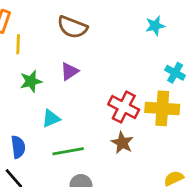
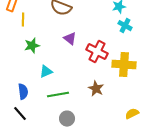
purple triangle: (69, 71) -> (70, 39), moved, turned -48
cyan cross: (175, 73) -> (125, 26), moved
red cross: (124, 107) -> (97, 52), moved

